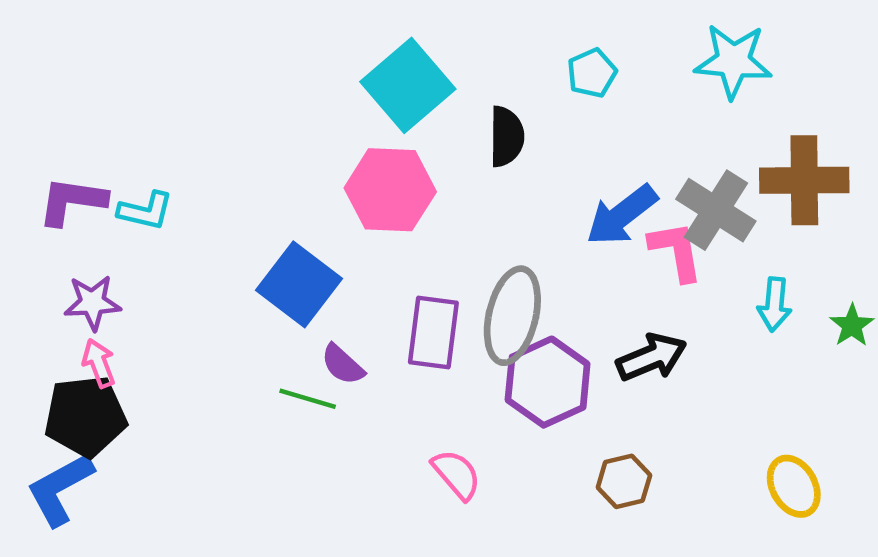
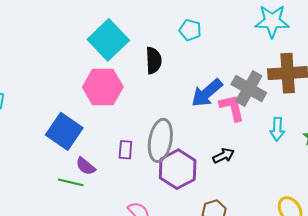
cyan star: (733, 61) -> (272, 21), moved
cyan pentagon: (592, 73) -> (190, 30), turned -30
purple rectangle: (433, 333) -> (125, 150), size x0.6
black arrow: (652, 357) -> (224, 156), size x0.7

